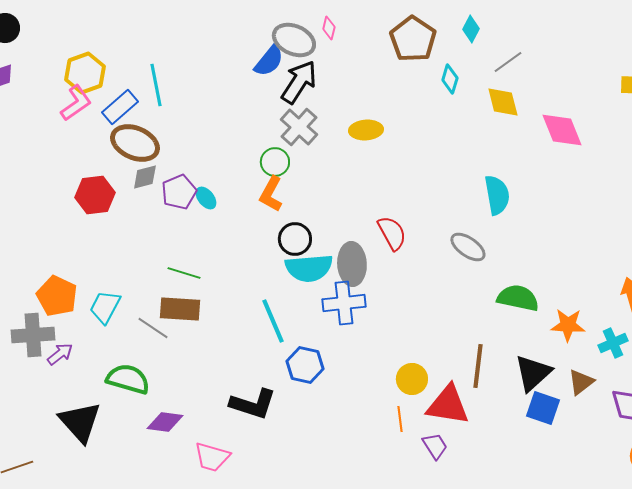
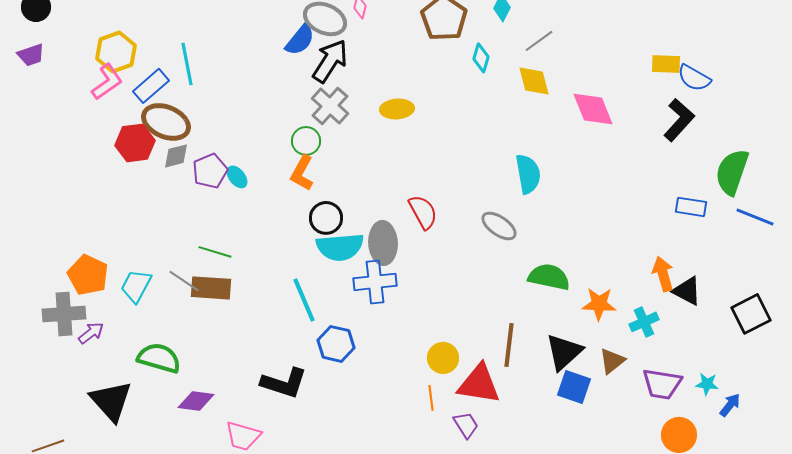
red hexagon: (95, 195) -> (135, 143), moved
gray line: (153, 328) -> (184, 281), moved

